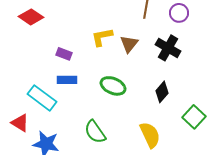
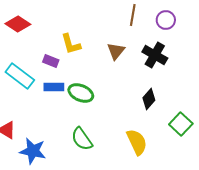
yellow L-shape: (102, 37) -> (71, 44), moved, turned -95
green ellipse: (113, 86) -> (81, 93), moved
cyan rectangle: (42, 98) -> (20, 76), moved

